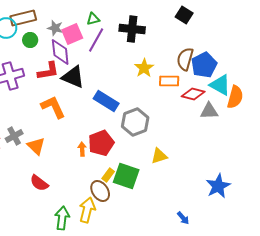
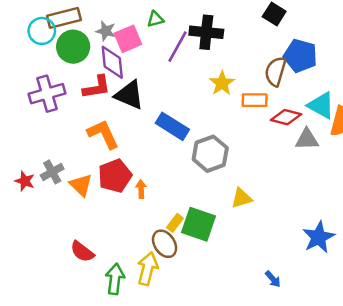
green circle: (30, 40) -> (73, 47), size x1.6
purple line: (96, 40) -> (178, 47), moved
blue pentagon: (204, 65) -> (300, 56), moved, turned -30
red pentagon: (101, 143) -> (115, 176), moved
red semicircle: (39, 183) -> (82, 252), moved

